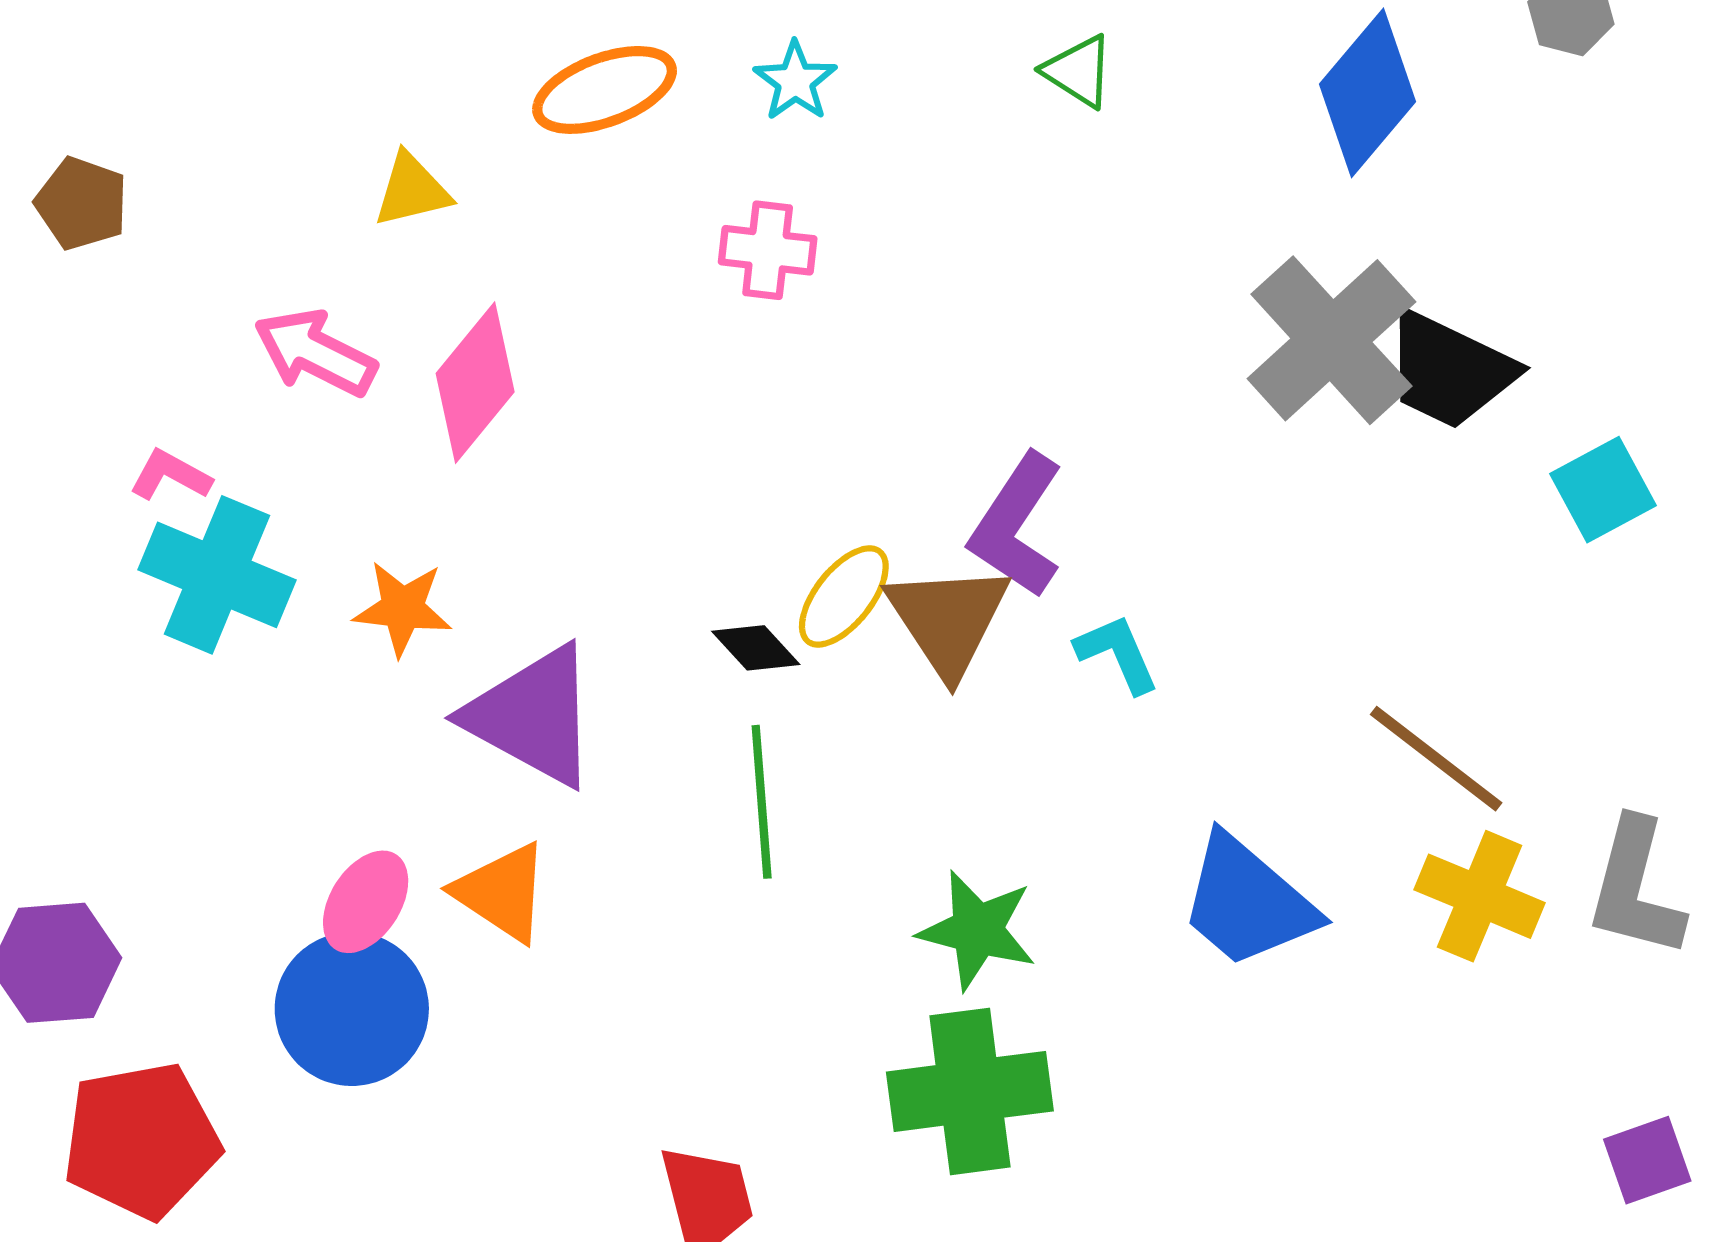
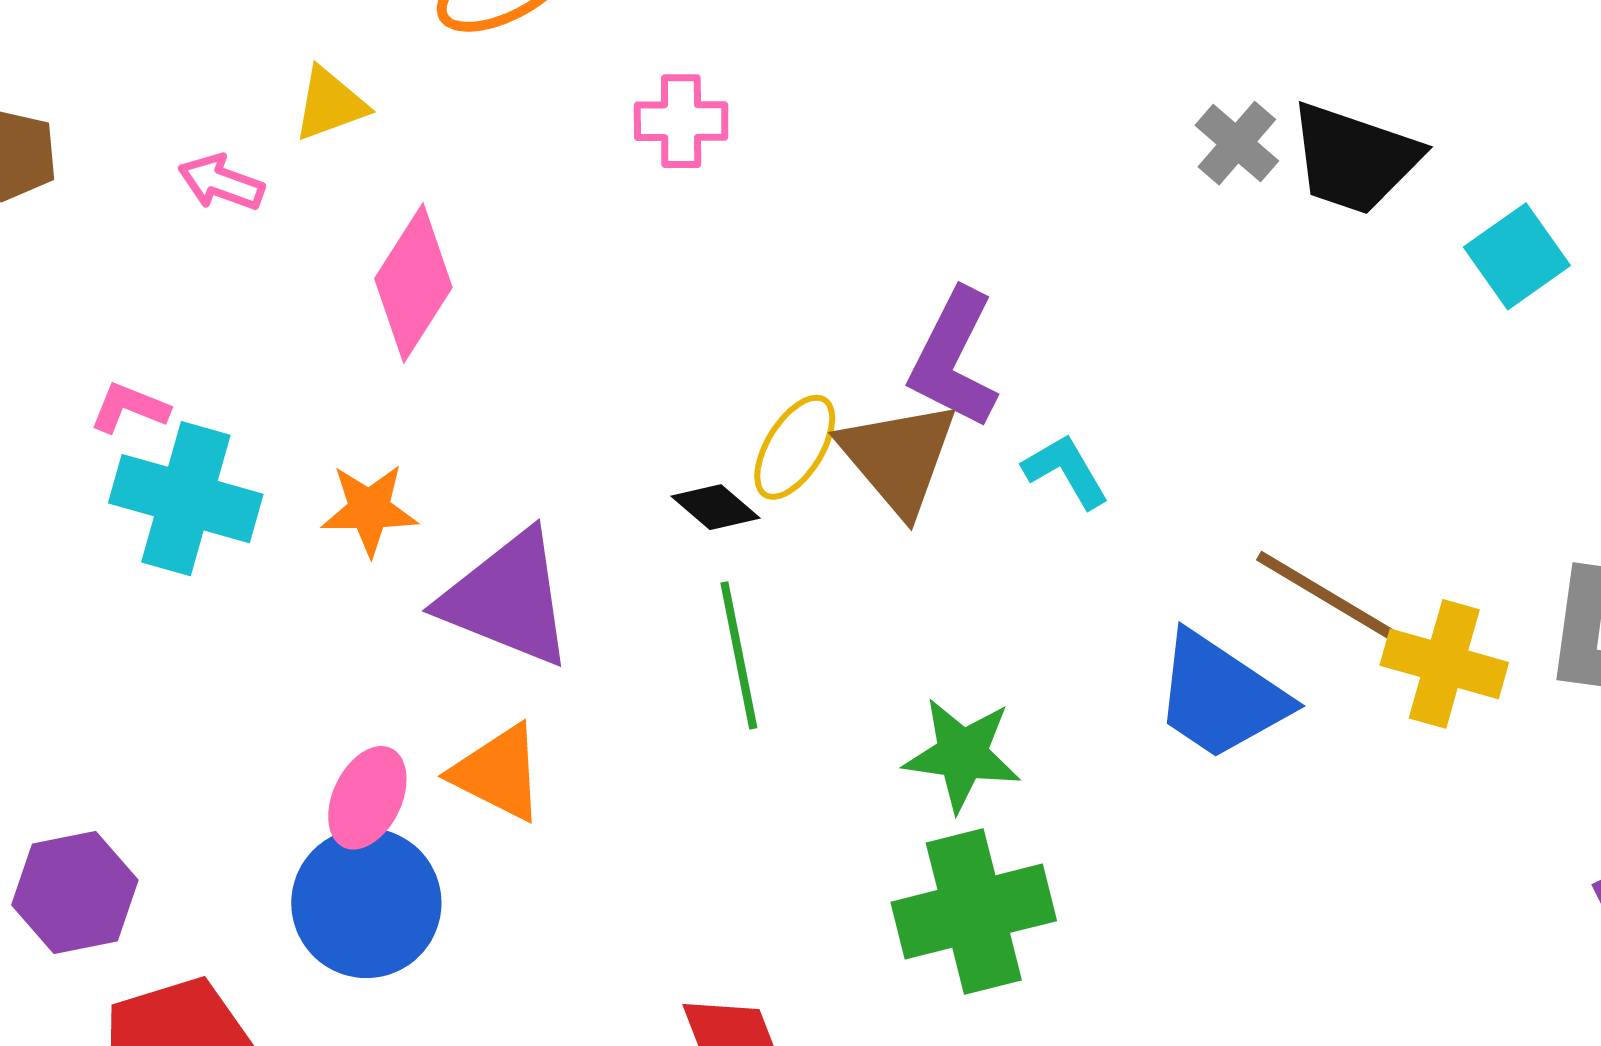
gray cross: (1331, 340) -> (1237, 143), size x0.5
pink arrow: (315, 353) -> (221, 182), moved, size x0.7
brown line: (1436, 759) -> (1325, 595), moved

